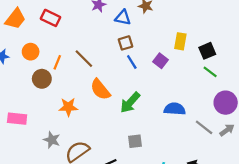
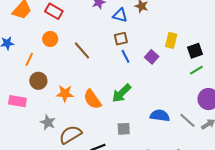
orange circle: (31, 52) -> (50, 39), moved
orange line: (57, 62) -> (29, 59), moved
green line: (210, 72) -> (196, 70), turned -72
brown circle: (42, 79) -> (38, 81), moved
orange semicircle: (100, 89) -> (92, 99), moved
blue semicircle: (175, 109) -> (160, 116), moved

